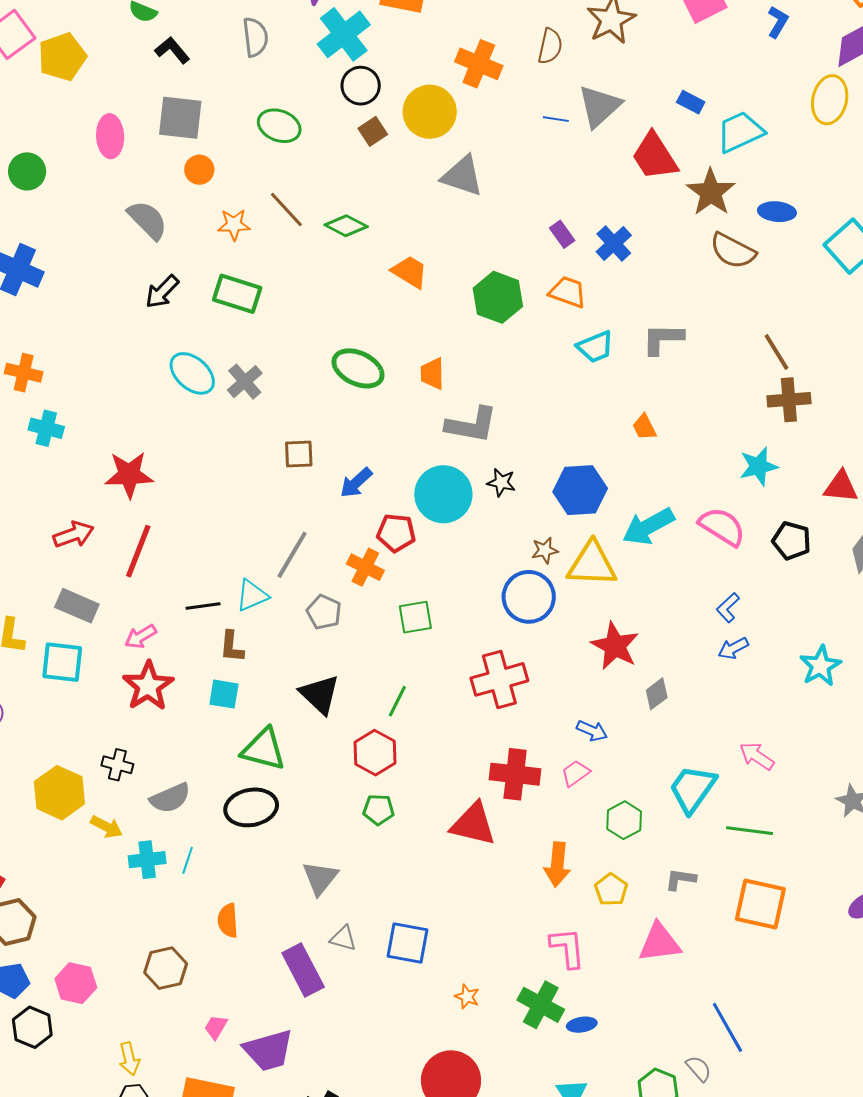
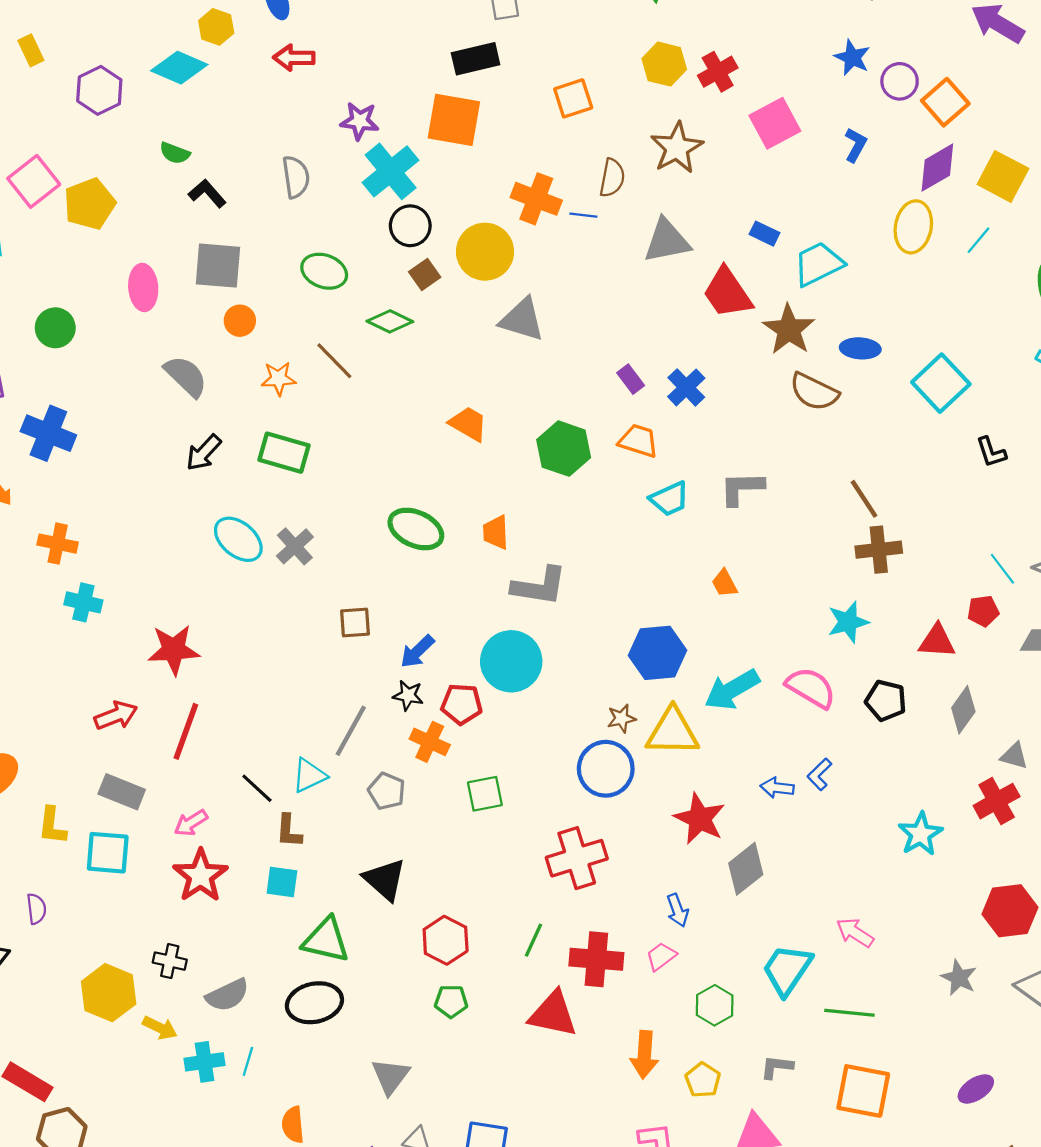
gray triangle: (599, 106) -> (667, 241), turned 33
blue line: (556, 119) -> (583, 215), moved
green diamond: (346, 226) -> (390, 321), moved
black star: (501, 482) -> (408, 695), moved
black line: (203, 606) -> (257, 788), turned 52
blue arrow: (733, 648) -> (777, 788), moved, turned 36
gray diamond: (657, 694) -> (746, 869), size x1.5
green line: (397, 701) -> (534, 940), moved
blue arrow: (592, 731) -> (678, 910), turned 48

